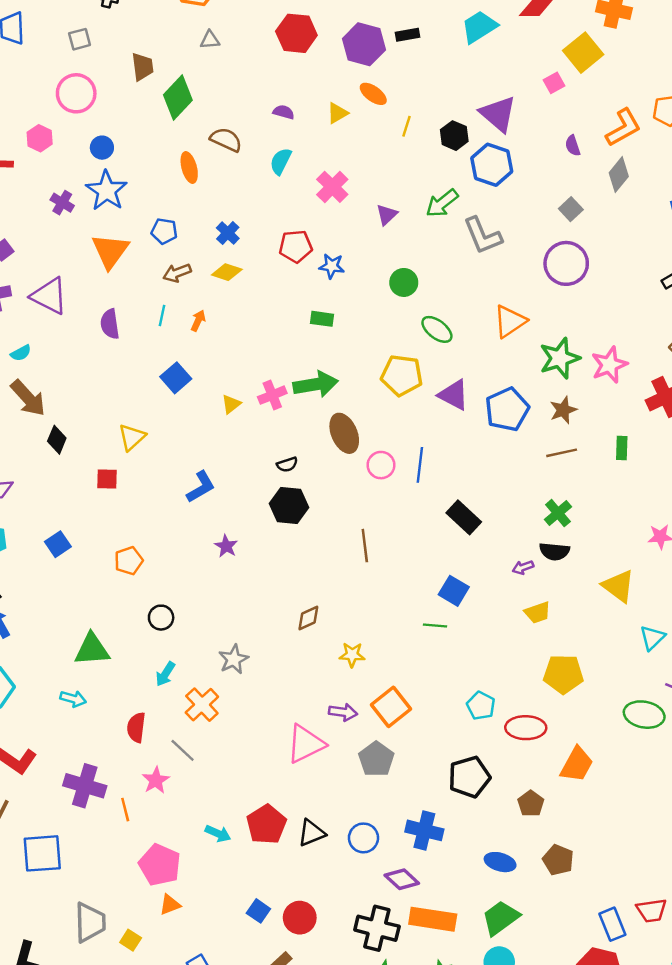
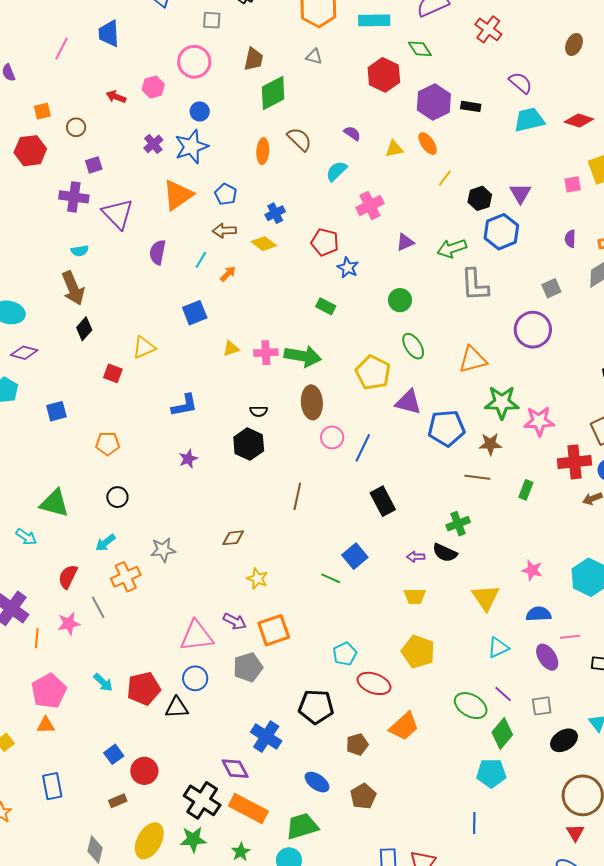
purple triangle: (498, 114) -> (520, 193), size x0.7
purple triangle: (454, 395) -> (408, 402), turned -32
blue circle: (363, 838) -> (195, 678), moved

